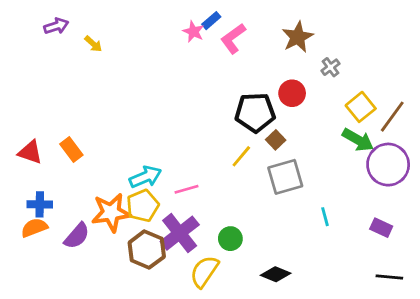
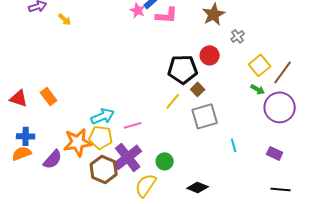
pink L-shape: (233, 38) -> (167, 15), turned -140
green arrow: (358, 140) -> (258, 89), size x0.6
yellow pentagon: (143, 206) -> (101, 137), turned 30

